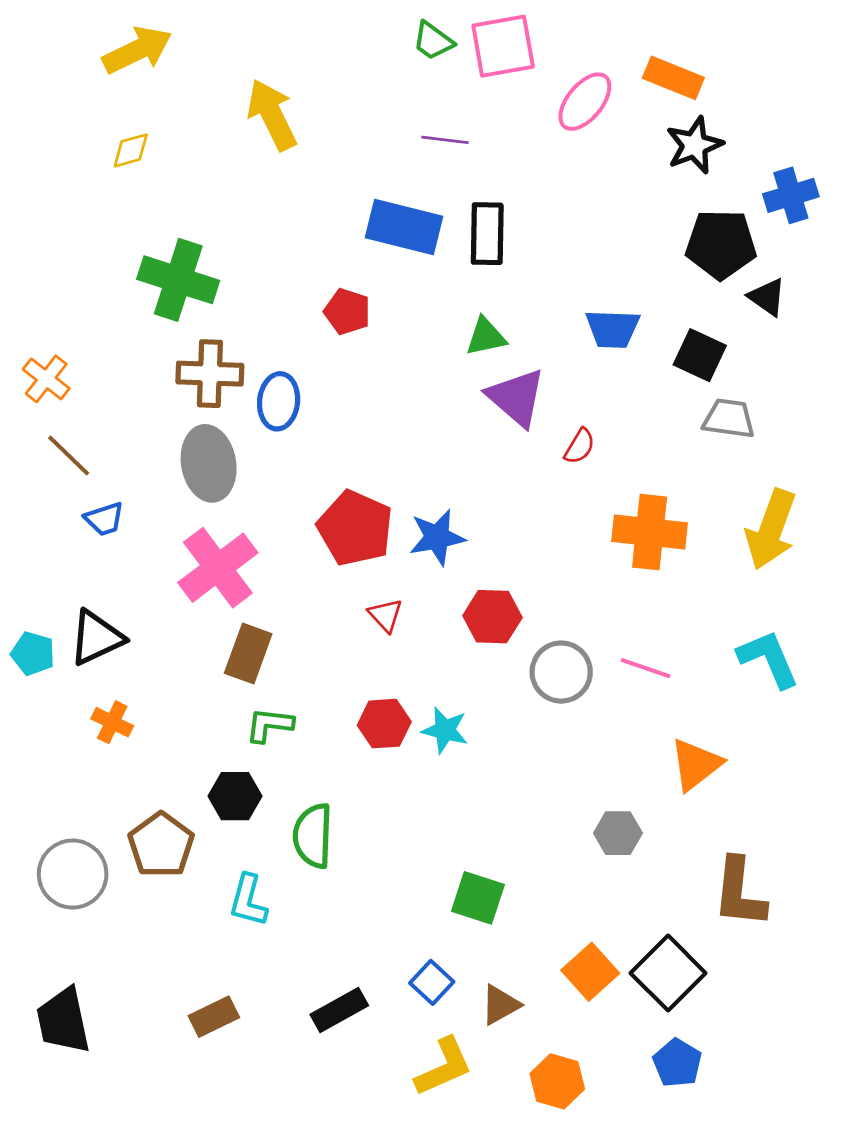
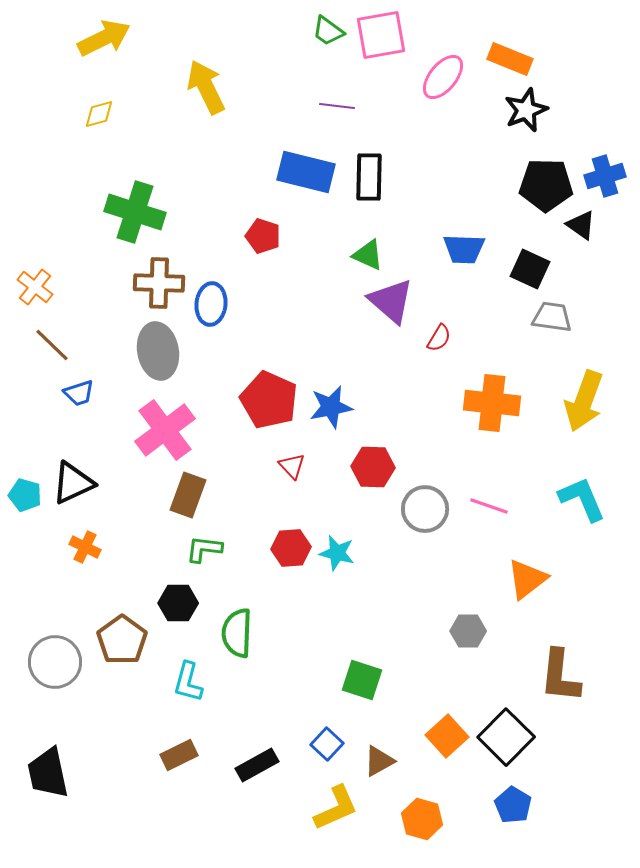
blue cross: (791, 195) -> (605, 176), moved
green triangle: (486, 337) -> (368, 255), turned 36
brown rectangle: (214, 1017) -> (179, 755), moved

